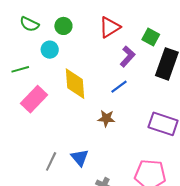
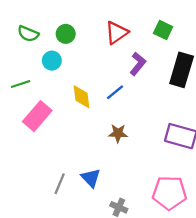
green square: (151, 37) -> (163, 30), moved
yellow diamond: (75, 84) -> (82, 97), size x0.7
blue line: (119, 87) -> (115, 92), moved

